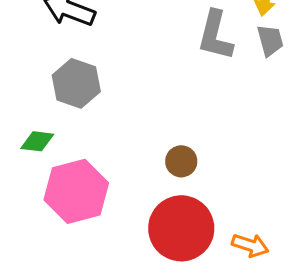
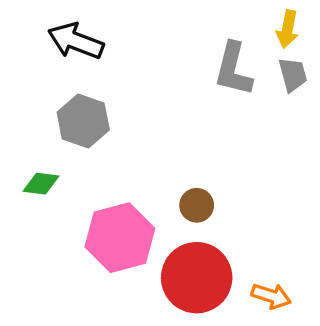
pink hexagon: (76, 191) -> (120, 238), moved

